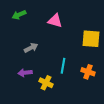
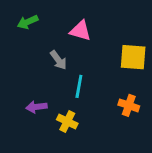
gray arrow: (31, 48) -> (58, 60), moved, turned 80
cyan line: (63, 66) -> (79, 86), moved

